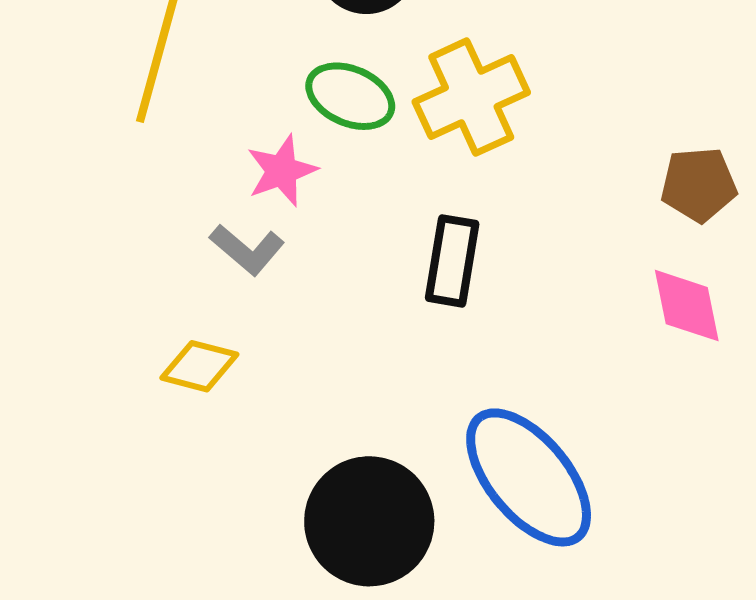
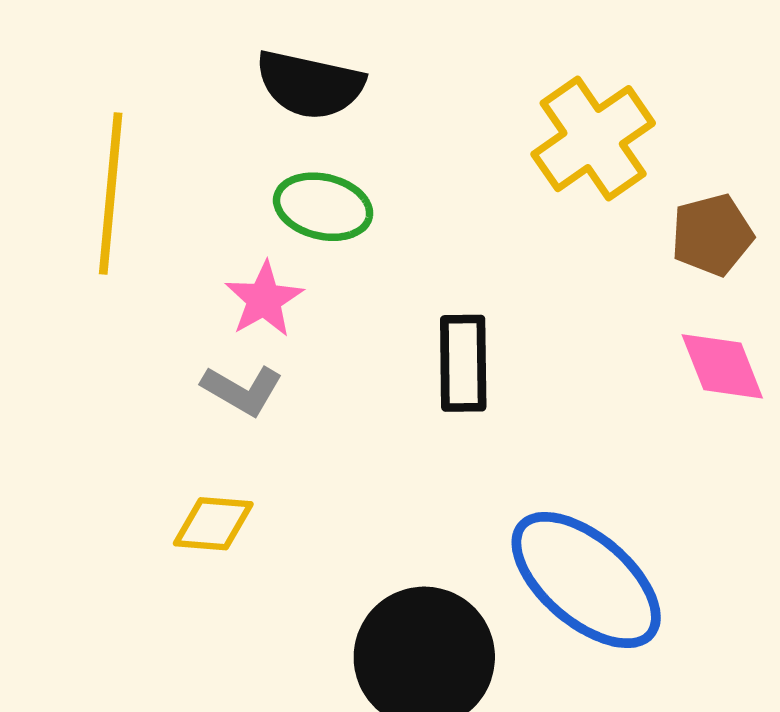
yellow cross: (471, 97) -> (593, 139), moved

